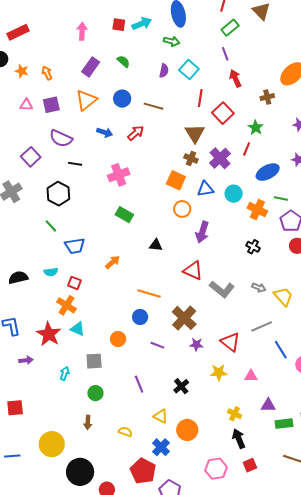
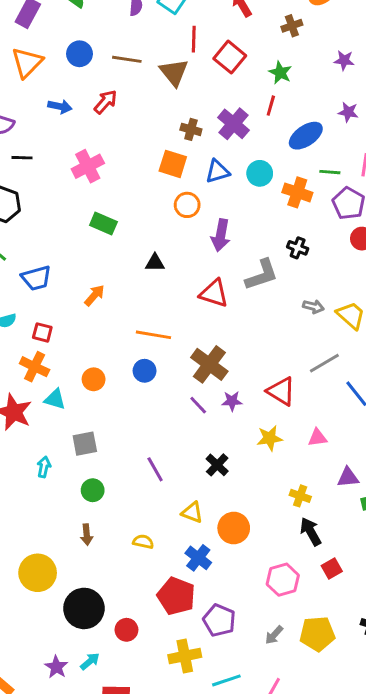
brown triangle: (195, 133) -> (174, 72), moved
gray L-shape: (222, 289) -> (262, 275), moved, turned -50
orange circle: (118, 339) -> (94, 379), moved
purple line: (157, 345) -> (198, 405), moved, turned 32

